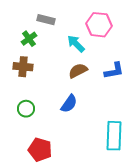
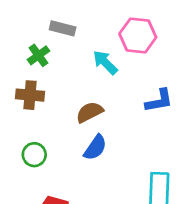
brown semicircle: (78, 71) -> (90, 112), moved

